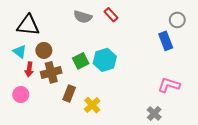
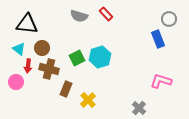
brown cross: (51, 72) -> (49, 69), turned 30
pink circle: (21, 95) -> (16, 82), moved
gray cross: (154, 113) -> (139, 108), moved

